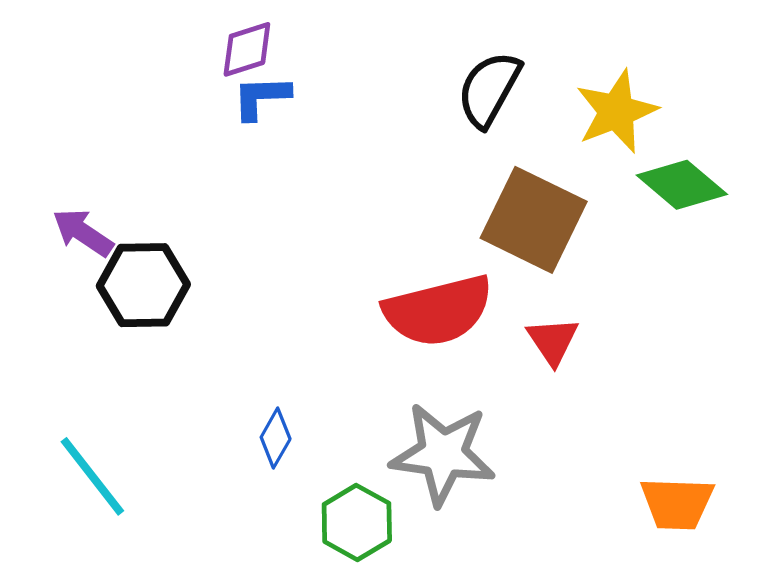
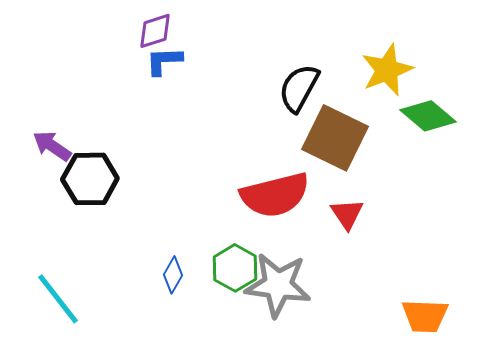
black semicircle: (489, 89) -> (299, 88), moved
green hexagon: (357, 522) -> (235, 268), moved

